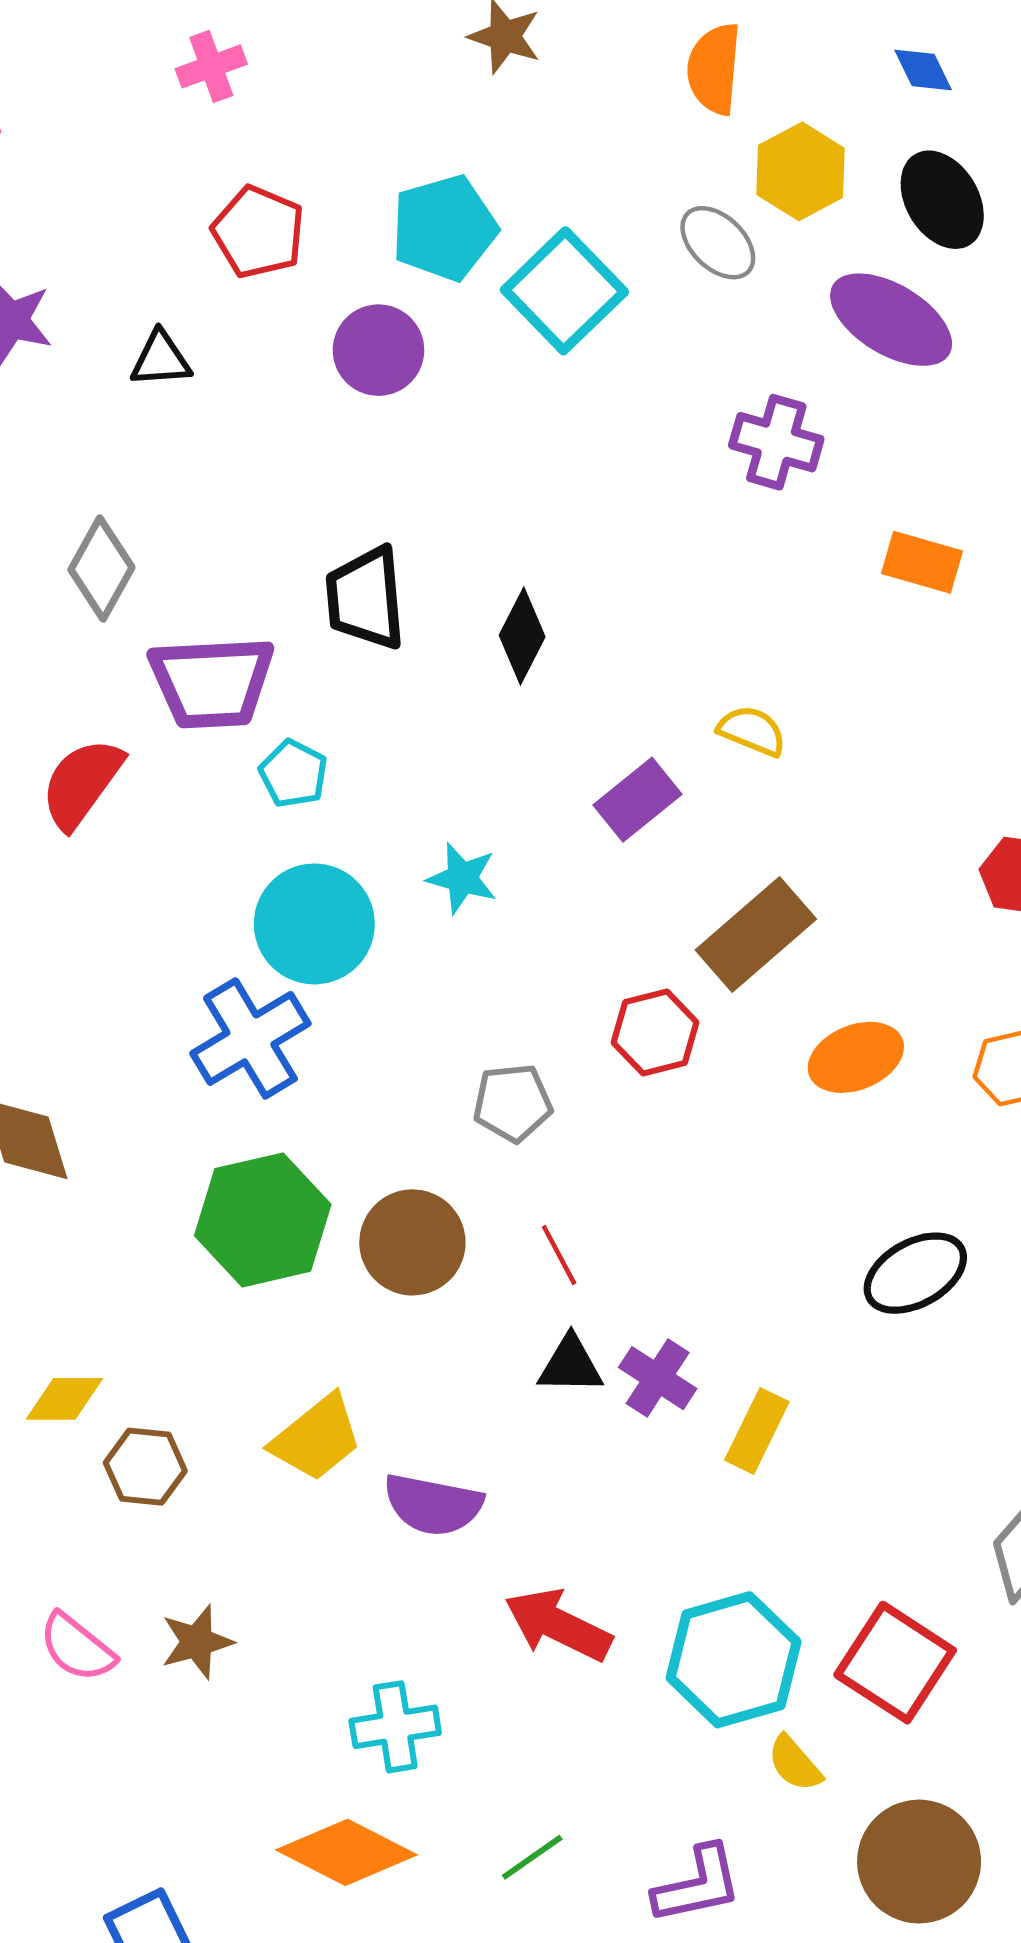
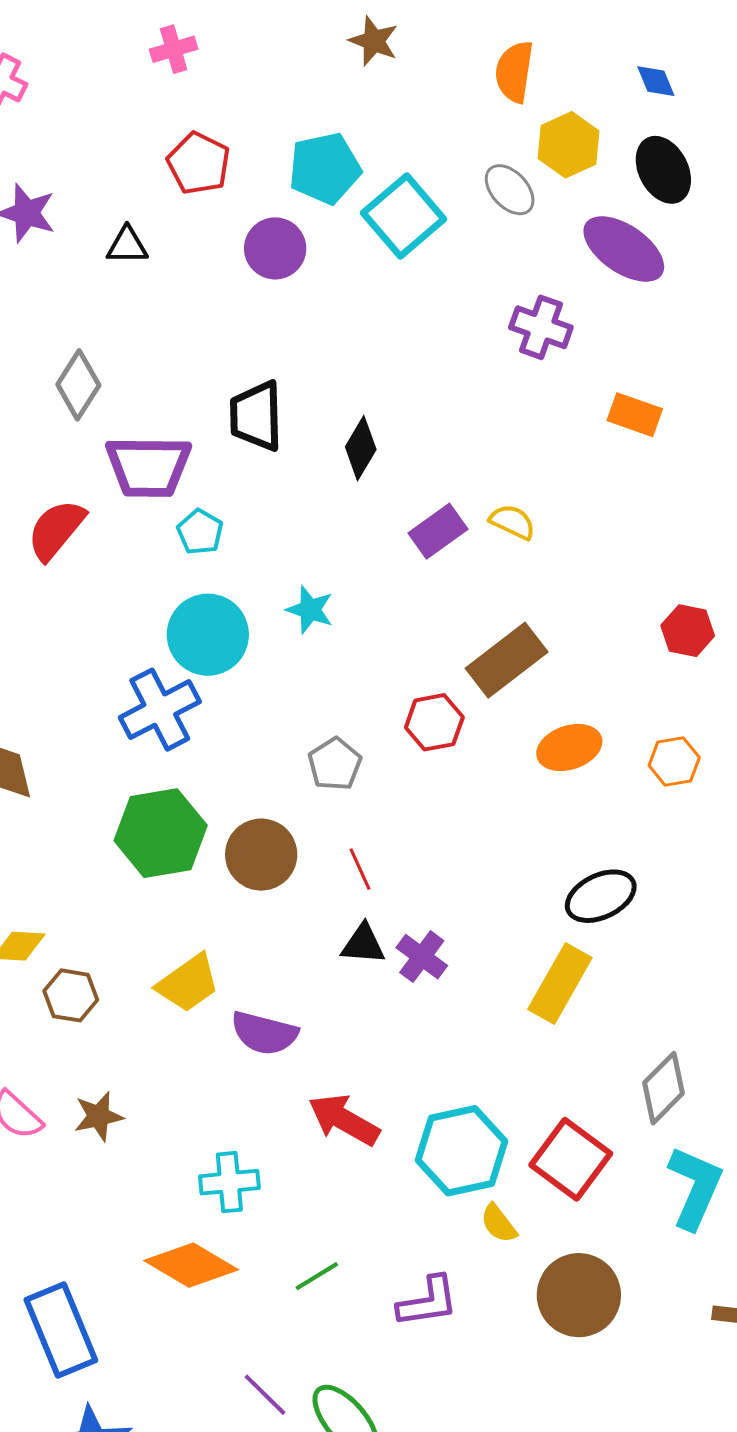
purple rectangle: (638, 800) -> (438, 531), moved
gray pentagon: (513, 1103) -> (335, 764), turned -30
yellow rectangle: (757, 1431) -> (560, 983), moved, size x1.4

